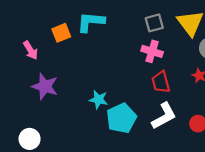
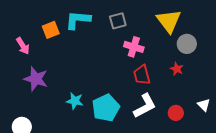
gray square: (154, 23) -> (118, 21), moved
cyan star: (98, 100) -> (75, 101), moved

